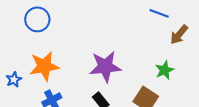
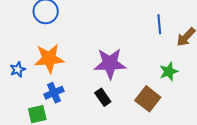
blue line: (159, 13) -> (159, 24), moved, turned 60

